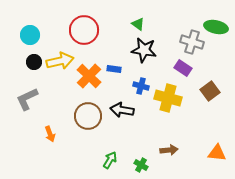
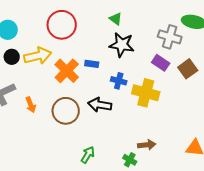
brown square: (210, 91) -> (188, 69), moved
orange arrow: (50, 134) -> (31, 105), moved
green cross: (141, 165) -> (130, 160), moved

